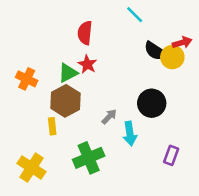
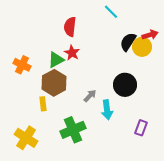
black semicircle: (155, 51) -> (128, 42), turned 90

